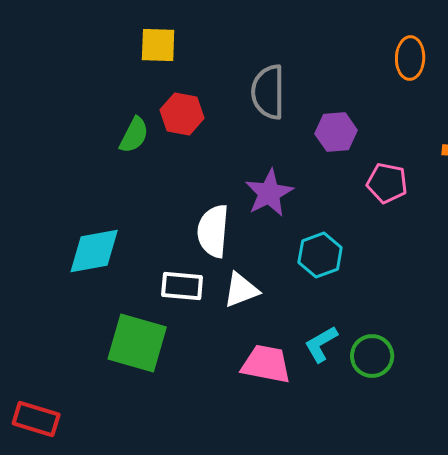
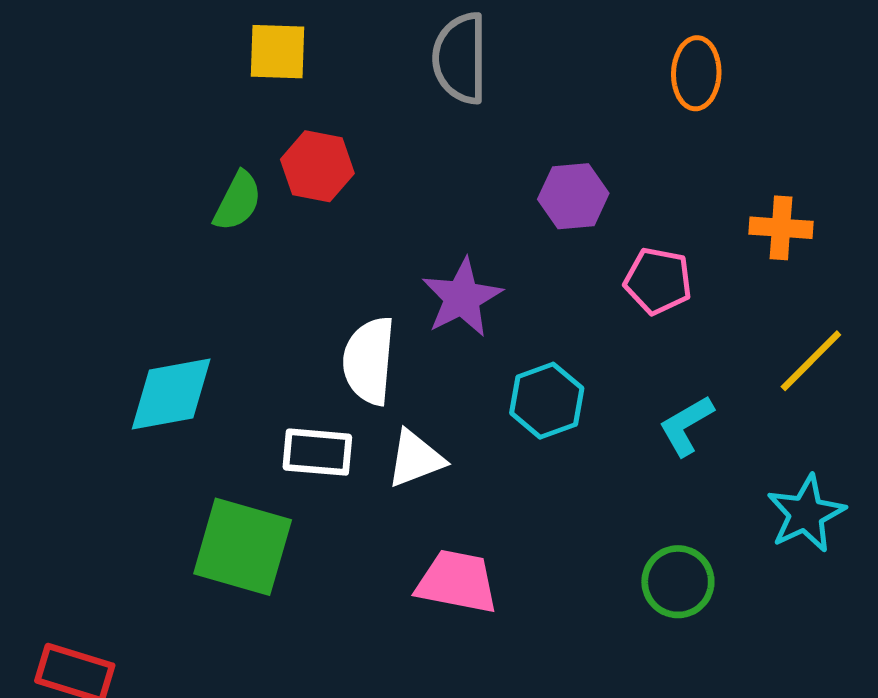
gray semicircle: (268, 92) -> (460, 58), moved
cyan L-shape: (321, 344) -> (686, 426), moved
green circle: (372, 356) -> (678, 582), moved

